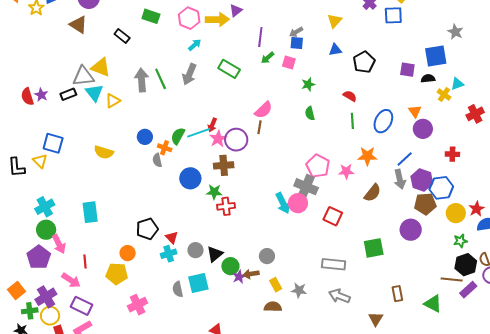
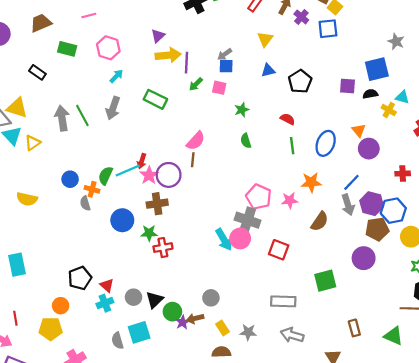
yellow arrow: (217, 20) -> (168, 55), moved
cyan triangle: (457, 84) -> (402, 97), turned 40

